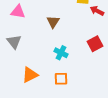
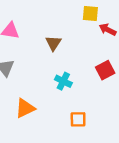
orange square: (61, 79) -> (78, 119), moved

